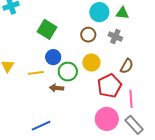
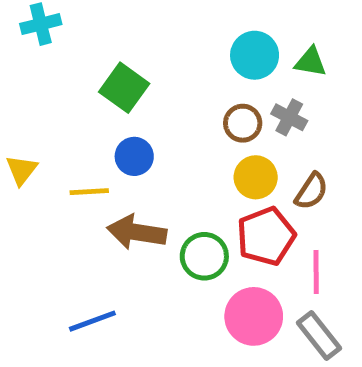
brown circle: (88, 35) -> (243, 123), moved
yellow circle: (91, 63) -> (256, 177), moved
green circle: (68, 72) -> (204, 256), moved
brown arrow: (56, 88) -> (137, 232), size x1.6

